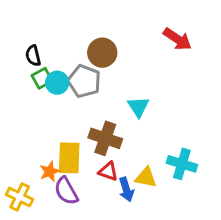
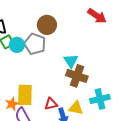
brown cross: (105, 138) -> (77, 76), moved
cyan cross: (182, 164) -> (100, 99), turned -30
red triangle: (108, 171) -> (51, 104), turned -32

